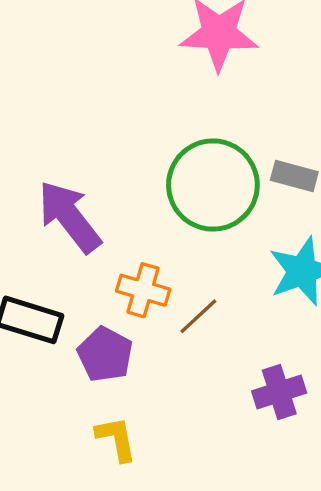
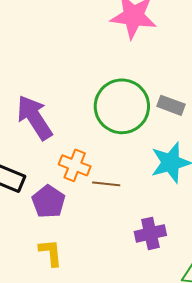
brown line: (198, 316) -> (106, 184), turned 44

